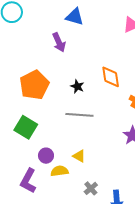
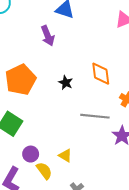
gray line: (79, 115) -> (95, 116), moved
yellow semicircle: (59, 171) -> (44, 171), turned 60

